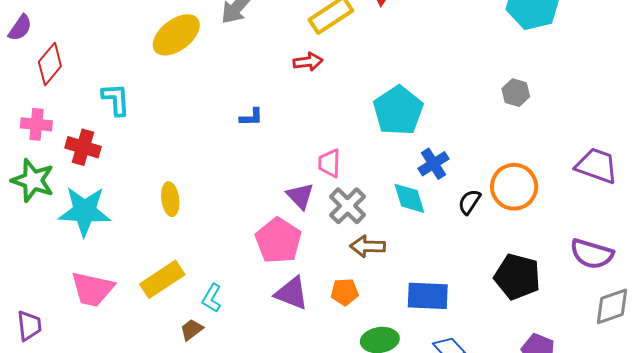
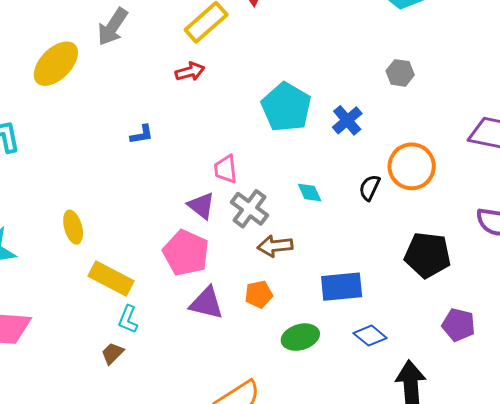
blue cross: (434, 164) -> (347, 120), moved
cyan diamond: (409, 198) -> (310, 193), size x0.7
yellow rectangle: (162, 279) -> (111, 278), moved, turned 69

